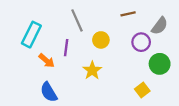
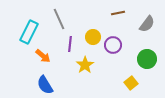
gray line: (77, 20) -> (59, 19), moved
purple circle: (141, 42) -> (113, 45), moved
purple line: (66, 48) -> (70, 44), moved

